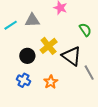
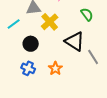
cyan line: (11, 25) -> (14, 24), moved
yellow cross: (49, 46) -> (50, 22), moved

